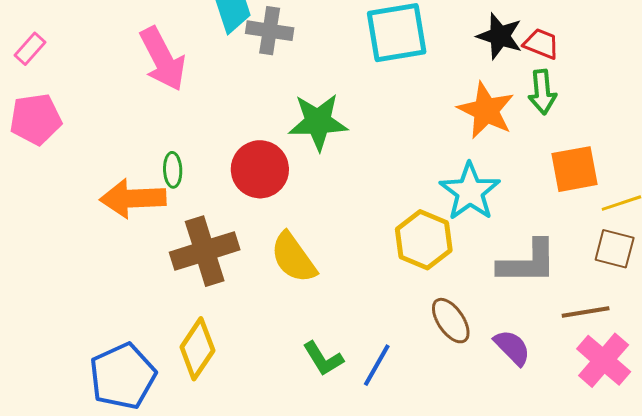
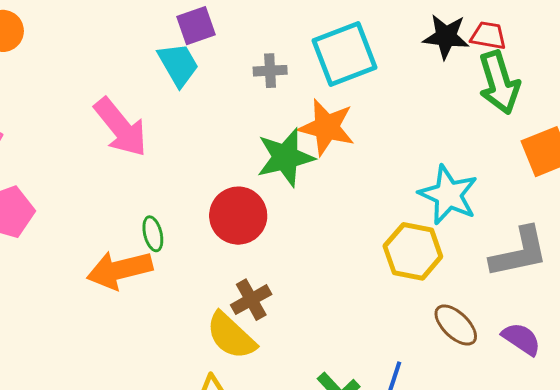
gray cross: (270, 31) -> (270, 71), moved, size x0.7
green arrow: (542, 92) -> (499, 83), size x1.4
orange star: (486, 110) -> (327, 127), moved
brown cross: (205, 251) -> (251, 300), moved, size x0.6
yellow semicircle: (293, 258) -> (231, 336), moved

